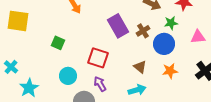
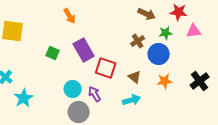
purple rectangle: (118, 26) -> (84, 50), moved
pink triangle: (198, 37) -> (194, 31), moved
red square: (98, 58) -> (106, 68), moved
cyan circle: (68, 76) -> (73, 89), moved

